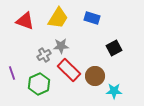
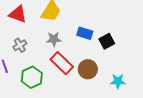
blue rectangle: (92, 18) -> (85, 33), moved
gray cross: (44, 55) -> (20, 45), moved
cyan star: (114, 91) -> (118, 81), moved

